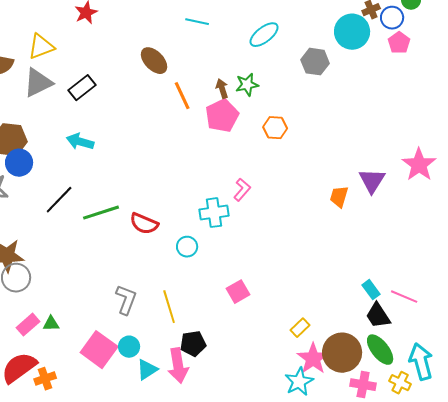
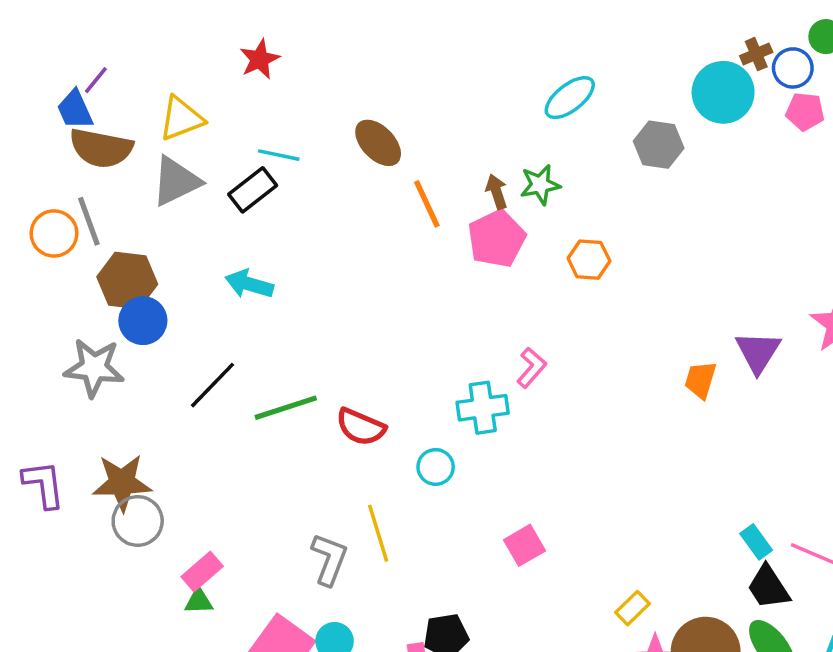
cyan line: (197, 22) -> (279, 155), moved
pink pentagon: (399, 43) -> (805, 112), turned -30
yellow line: (169, 307) -> (378, 533), moved
pink rectangle: (28, 325) -> (202, 572), moved

